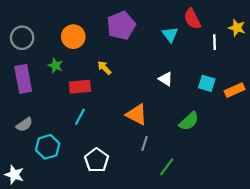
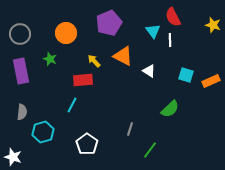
white line: (215, 42) -> (170, 40), moved
red rectangle: (80, 87) -> (83, 80), moved
orange triangle: (137, 115) -> (123, 56), moved
gray semicircle: (24, 125) -> (22, 112), turned -49

